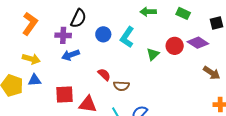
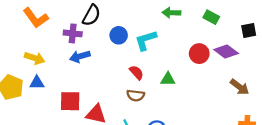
orange L-shape: (30, 24) -> (36, 18), turned 105
cyan L-shape: (127, 37) -> (146, 40), turned 35
green triangle: (153, 54) -> (168, 79), moved, turned 40
red semicircle: (104, 75) -> (136, 72), moved

